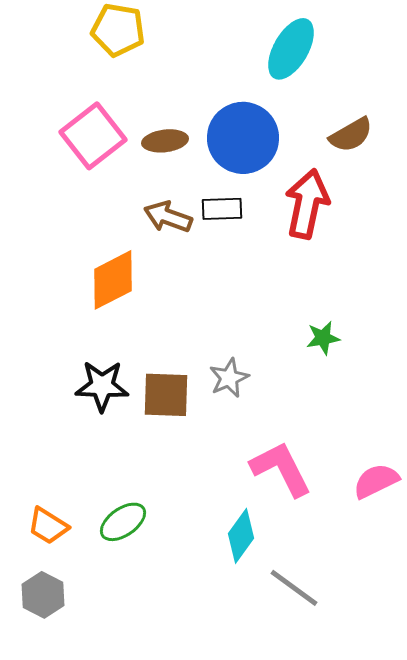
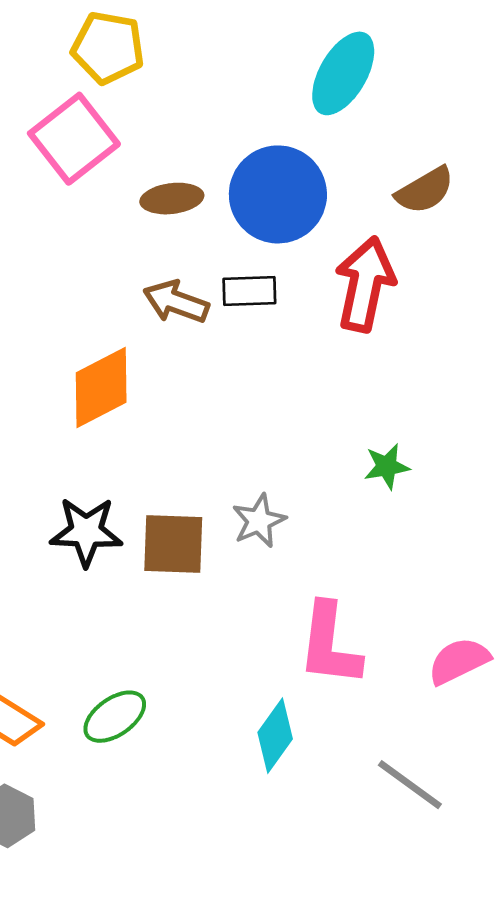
pink square: (93, 136) -> (74, 139), moved
pink L-shape: (281, 469) -> (330, 645), turned -146
gray line: (294, 588) -> (410, 785), moved

